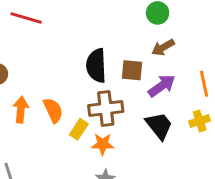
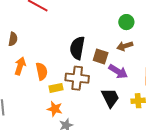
purple arrow: (162, 86) -> (118, 71), turned 54
yellow rectangle: (79, 129) -> (56, 88), turned 32
orange star: (103, 144) -> (55, 109), moved

